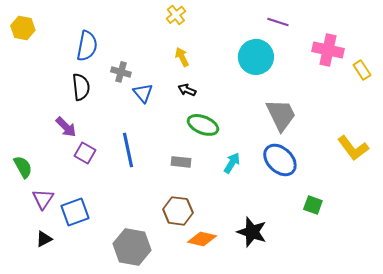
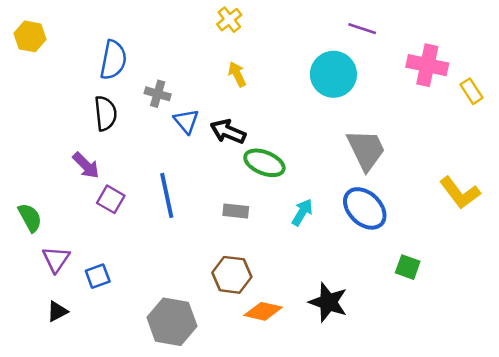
black arrow: (187, 90) -> (228, 132), moved, size x1.5
blue square: (75, 212) -> (98, 276), size x0.7

